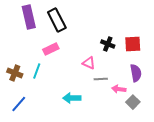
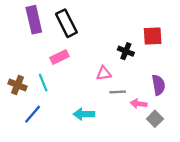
red square: (133, 44) -> (153, 36), moved
pink triangle: (89, 63) -> (104, 73), turned -32
cyan line: (37, 71) -> (43, 83), turned -42
blue line: (19, 104) -> (33, 114), moved

